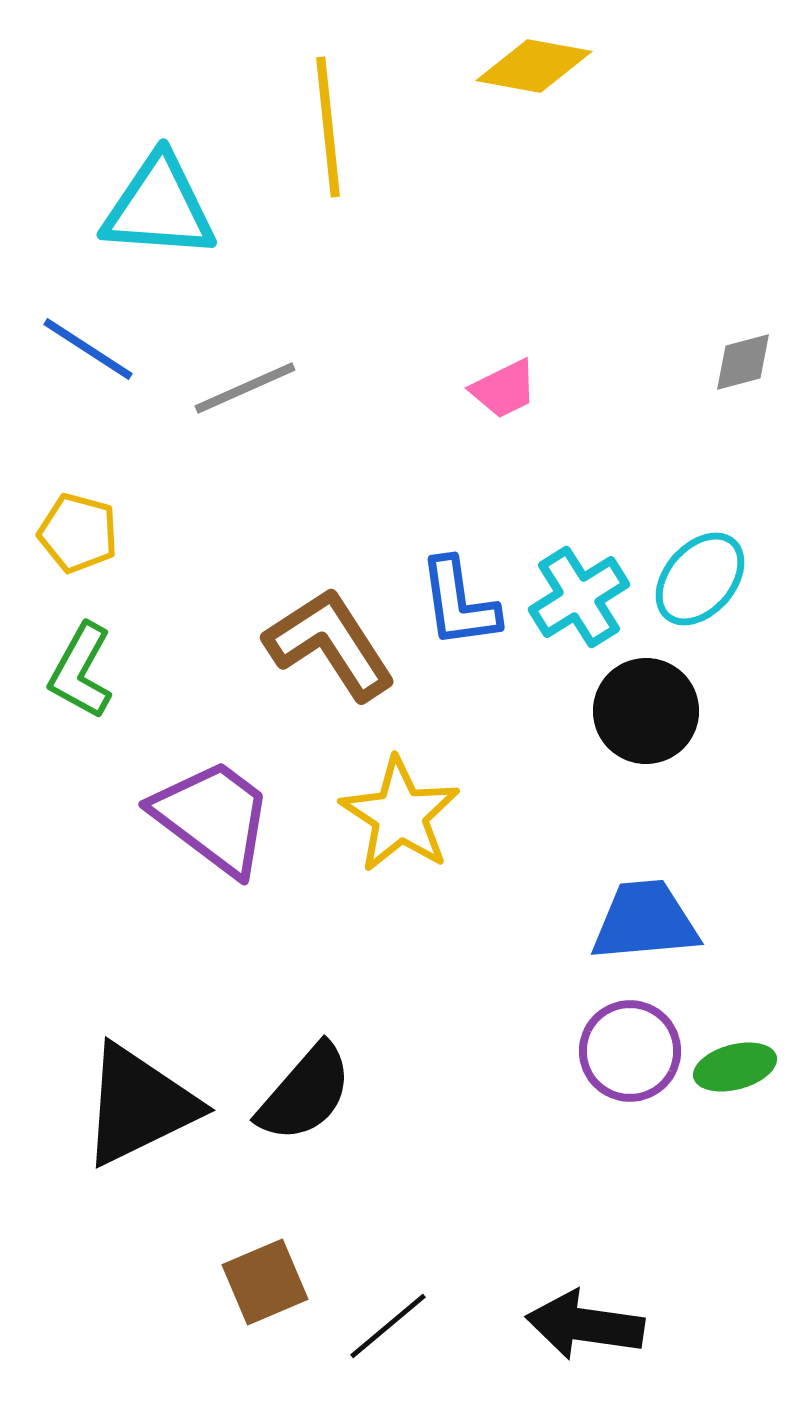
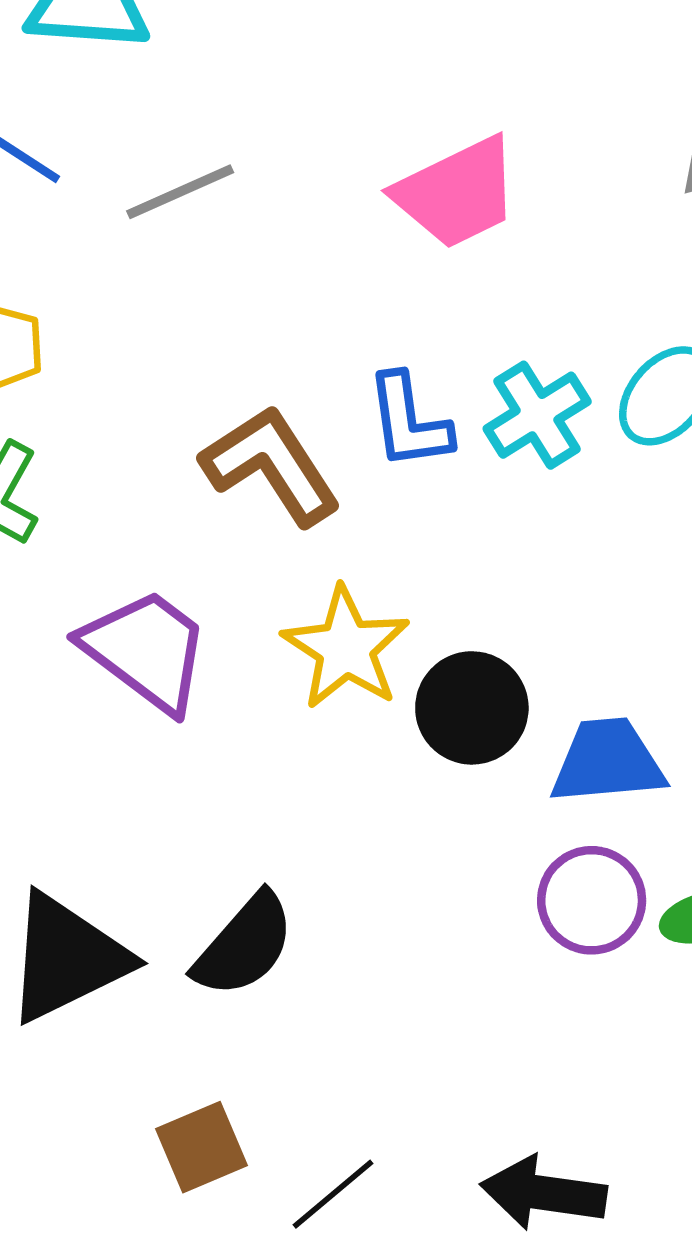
pink trapezoid: (504, 389) -> (457, 193), size x1.8
black circle: (646, 711) -> (472, 708), moved

